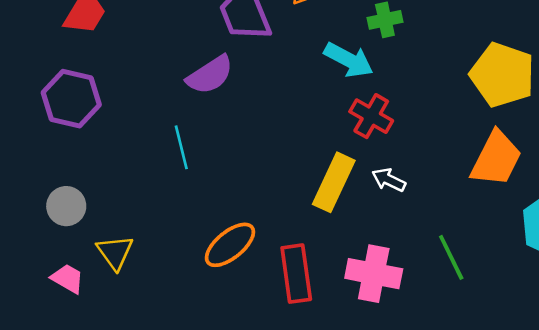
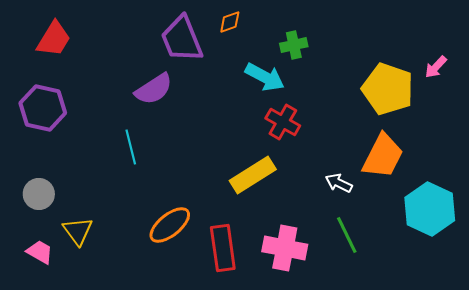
white arrow: (389, 180) -> (339, 183), moved
yellow rectangle: (334, 182) -> (253, 175), turned 33

